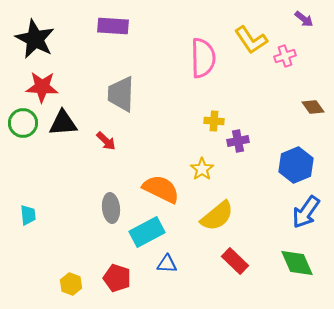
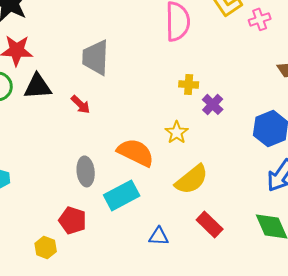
purple cross: (238, 141) -> (213, 104), turned -35
blue triangle: (167, 264) -> (159, 236), moved
red pentagon: (117, 278) -> (73, 220), moved

